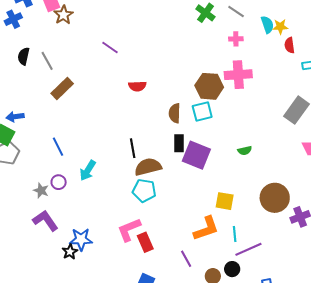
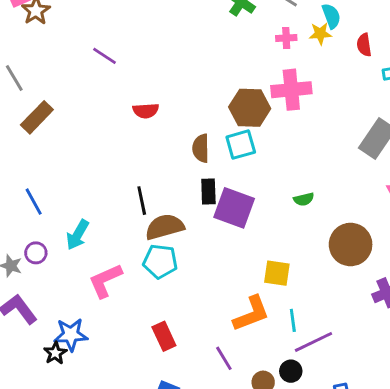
yellow star: (280, 27) -> (320, 34), moved
brown circle: (275, 198) -> (351, 244), moved
pink L-shape: (129, 230) -> (105, 281), moved

